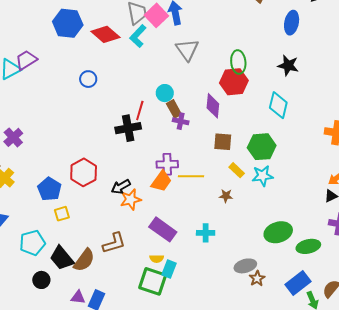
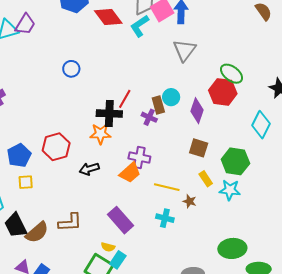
purple trapezoid: (26, 60) -> (25, 24), turned 140
green ellipse: (238, 62) -> (232, 74), turned -60
blue circle: (88, 79) -> (71, 69), moved
cyan circle: (165, 93) -> (171, 97), moved
purple cross: (181, 121) -> (149, 117), moved
yellow line: (191, 176) -> (167, 187), moved
orange star: (131, 199) -> (100, 134), moved
cyan cross: (206, 233) -> (165, 218), moved

